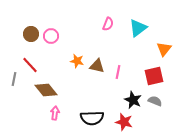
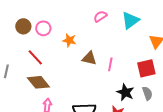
pink semicircle: (108, 24) -> (100, 16), turned -144
orange star: (77, 61) -> (69, 40), moved
red line: (30, 65) -> (35, 57), moved
gray semicircle: (155, 101) -> (147, 93), turned 48

